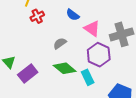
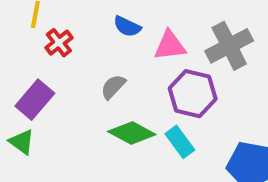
pink triangle: (92, 29) -> (170, 46), turned -30
purple rectangle: (28, 73) -> (35, 100), moved

